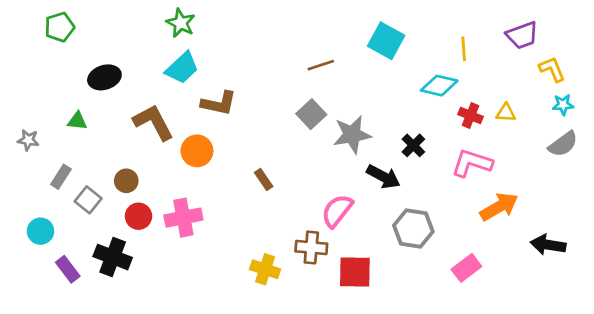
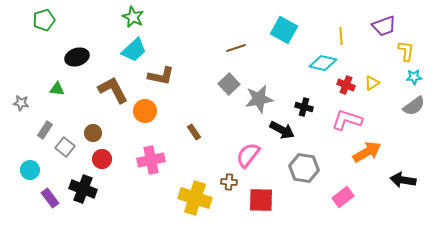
yellow L-shape: (552, 69) -> (406, 51), turned 30
yellow triangle: (506, 113) -> (372, 83), turned -35
black cross: (413, 145) -> (304, 107), turned -30
pink cross: (183, 218) -> (151, 160), moved
brown cross: (311, 247) -> (229, 182), size x0.7
yellow cross: (265, 269) -> (195, 198), size x1.5

